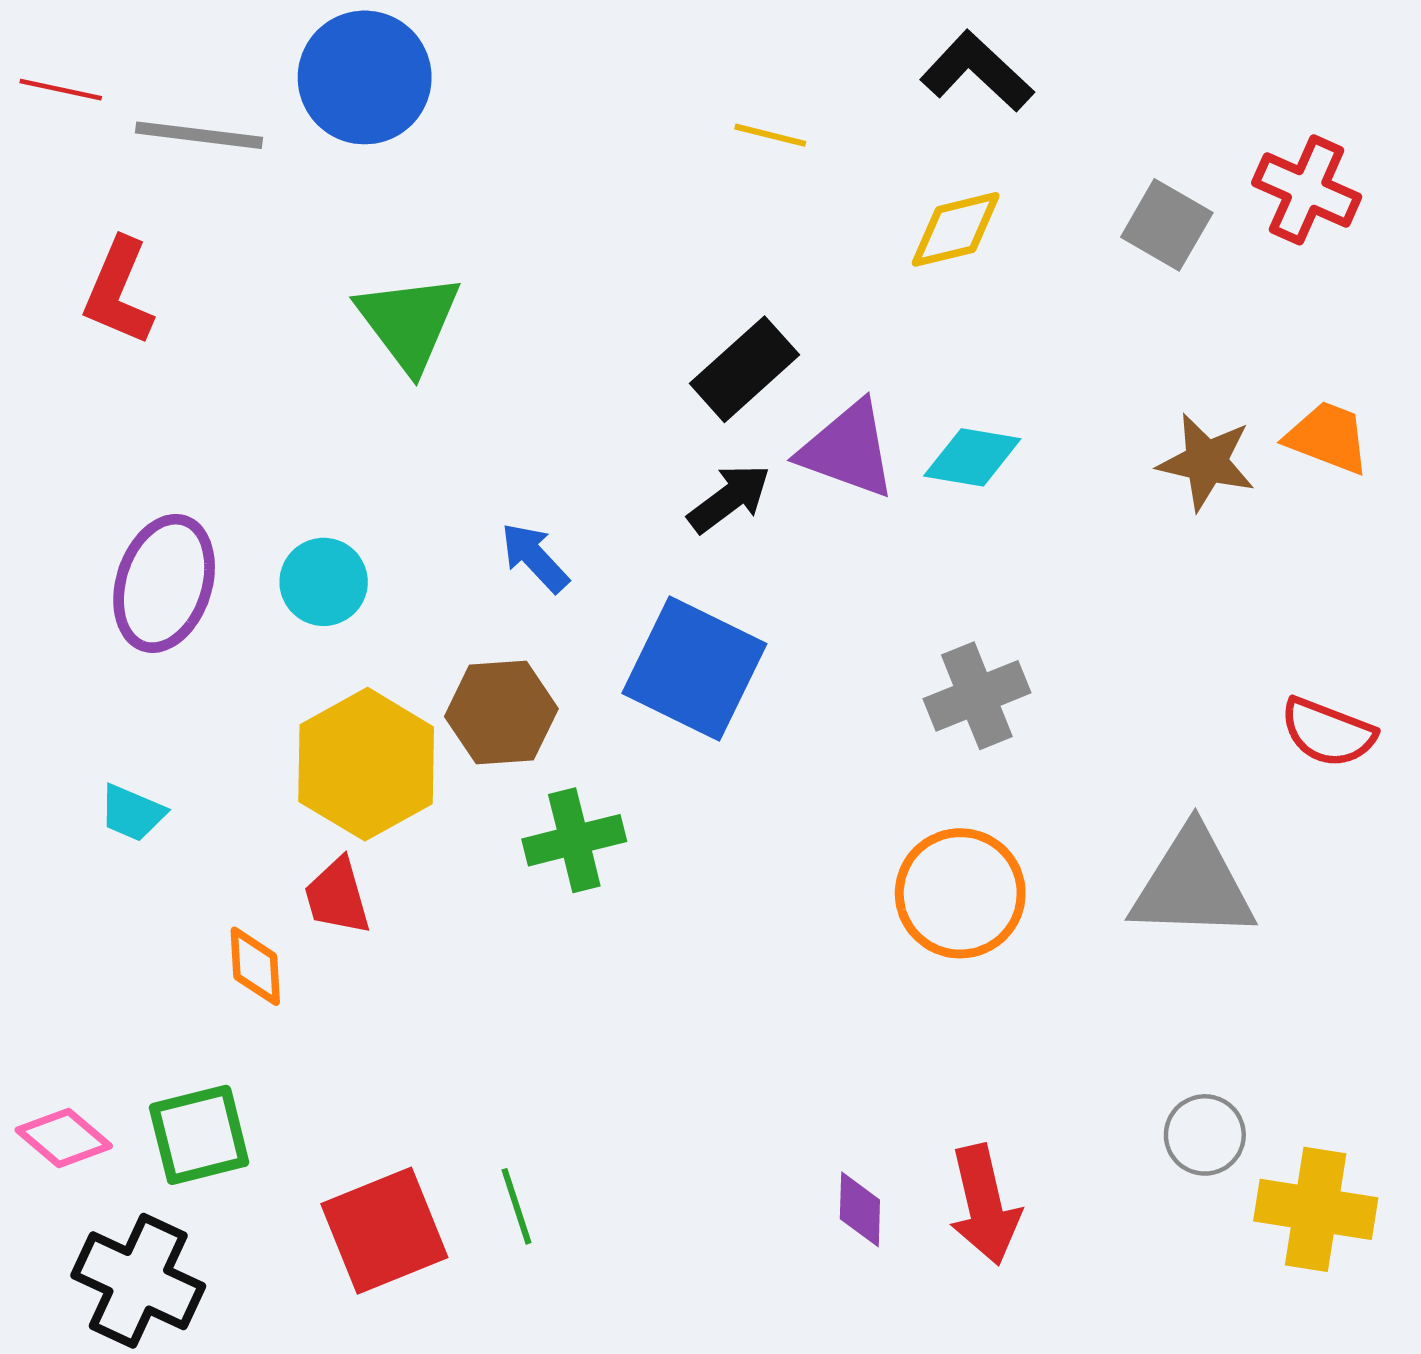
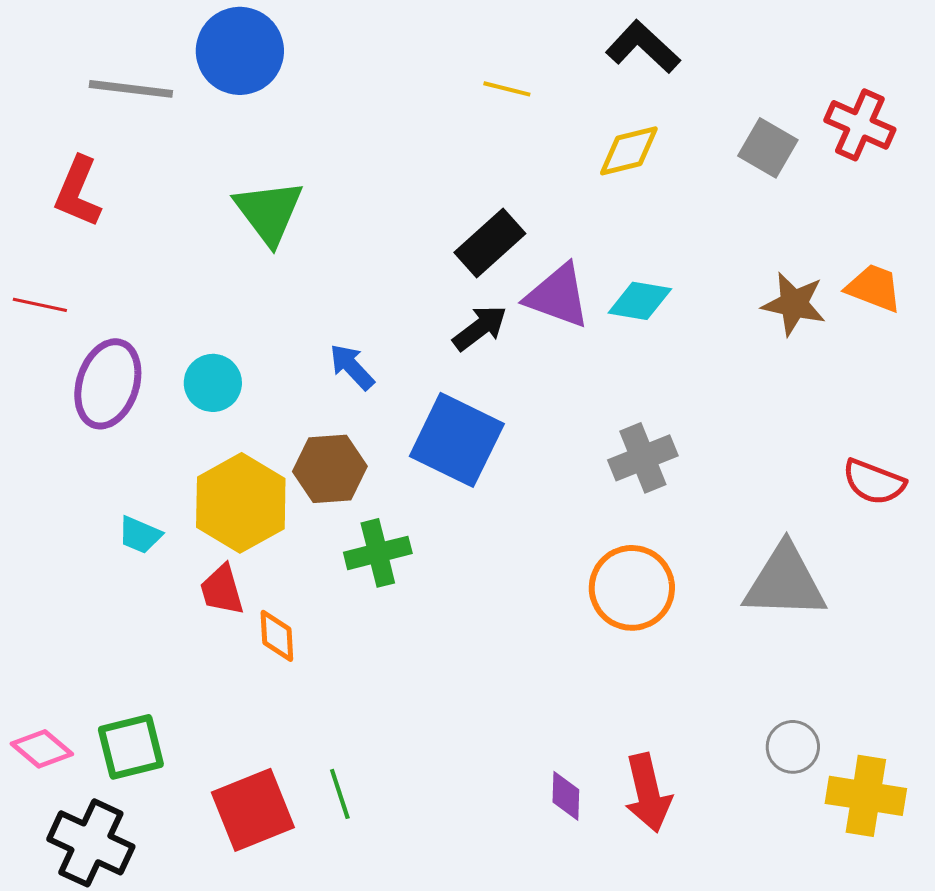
red line: (61, 90) -> (40, 305), moved
cyan trapezoid: (132, 813) -> (140, 535), moved
orange diamond: (255, 966) -> (277, 636), moved

